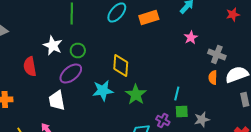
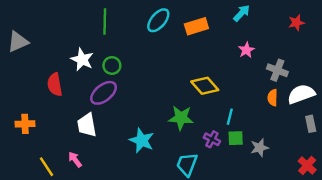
yellow diamond: (121, 66) -> (205, 86), moved, turned -45
cyan star: (103, 90) -> (142, 140), moved, turned 30
green star: (136, 94) -> (181, 118), turned -30
purple cross: (163, 120) -> (212, 139), moved

